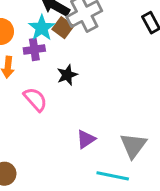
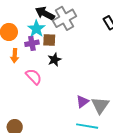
brown square: (63, 28) -> (49, 40), moved, turned -32
purple triangle: (86, 139) -> (82, 102), moved

